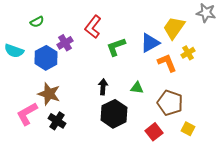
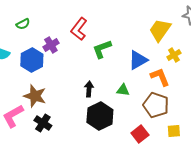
blue triangle: (150, 43) -> (138, 60), moved
orange L-shape: (167, 63) -> (160, 77), moved
yellow square: (188, 129) -> (174, 131), turned -32

